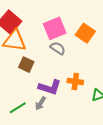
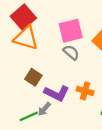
brown square: (26, 65) -> (33, 77), moved
green line: (18, 108) -> (29, 116), moved

